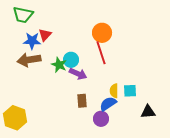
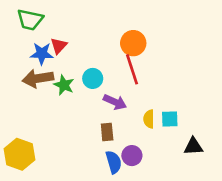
green star: (59, 65) -> (64, 85), moved
purple arrow: (78, 74) -> (115, 102), moved
blue semicircle: (108, 104) -> (114, 162), moved, turned 108

